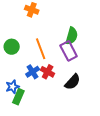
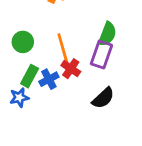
purple rectangle: (69, 51) -> (101, 55), turned 42
red cross: (48, 72) -> (71, 69), moved
green rectangle: (18, 97) -> (30, 76), moved

